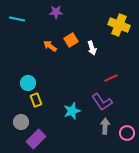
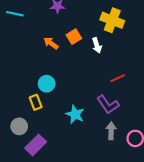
yellow cross: (119, 25) -> (112, 20), moved
cyan circle: (28, 83) -> (47, 84), moved
cyan star: (72, 111) -> (75, 114), turned -30

